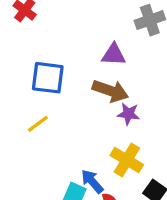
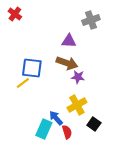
blue square: (48, 78) -> (32, 68), moved
yellow cross: (127, 160) -> (77, 105), turned 30

